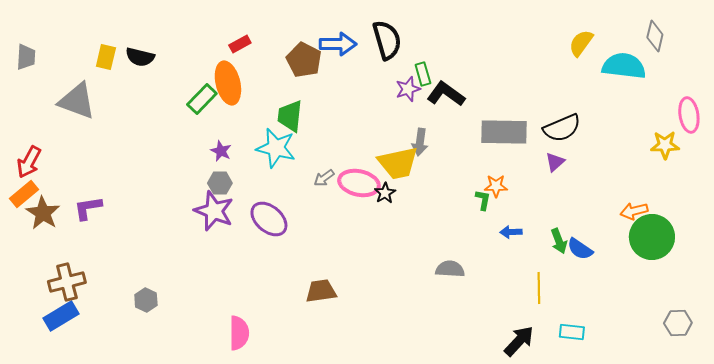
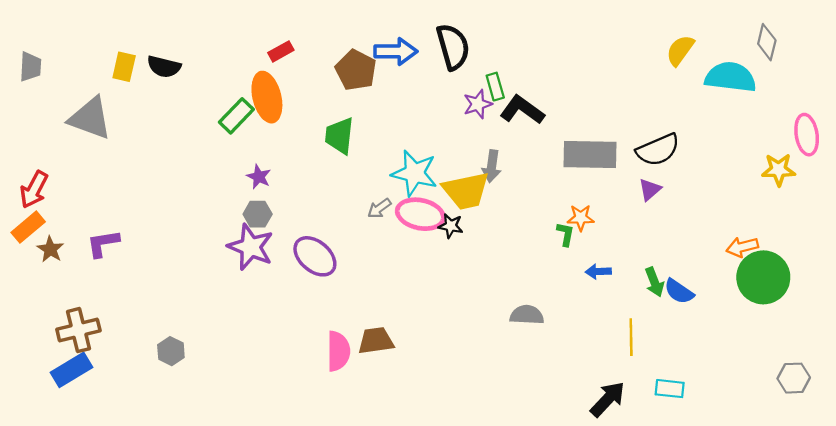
cyan star: (276, 148) -> (414, 173), moved
black star: (385, 193) -> (451, 226), turned -30
brown star: (43, 213) -> (50, 249), size x0.7
pink semicircle: (239, 333) -> (338, 351), moved

